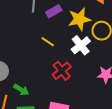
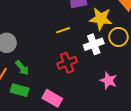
yellow line: (48, 42) -> (63, 30), turned -72

